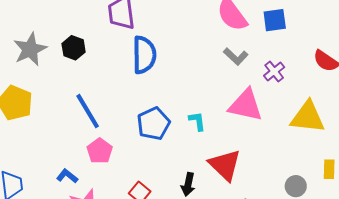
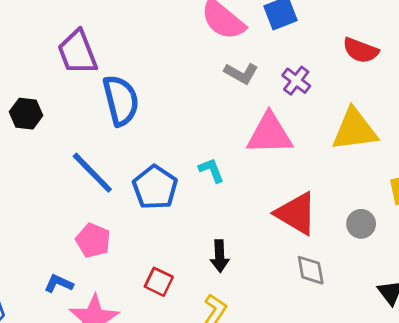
blue line: (88, 111) -> (92, 173), moved
red triangle: (225, 165) -> (296, 214), moved

